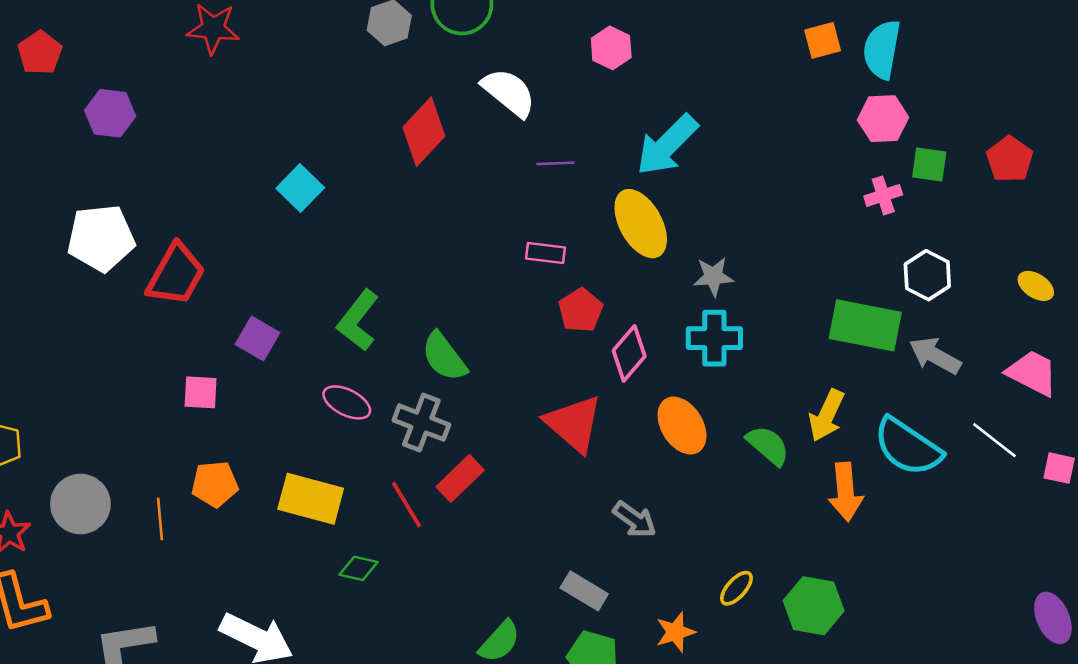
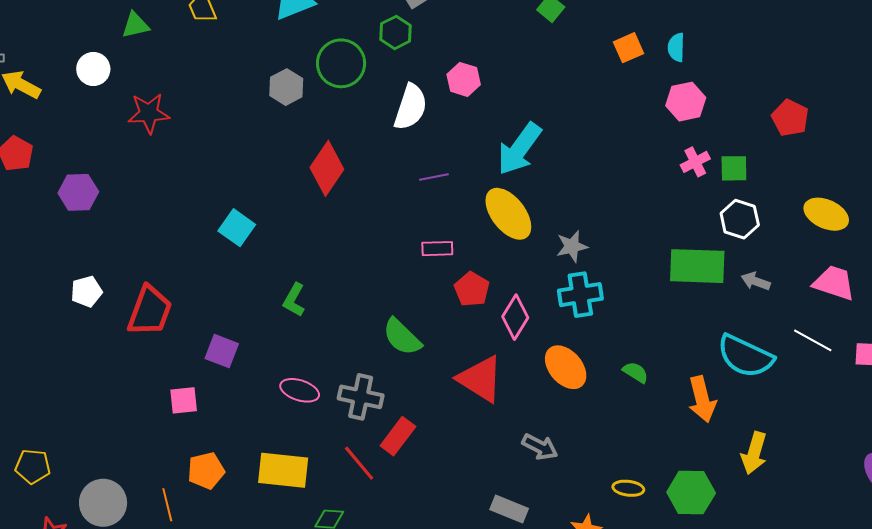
cyan semicircle: (882, 49) -> (676, 47), size x0.6
white semicircle: (509, 92) -> (411, 107), moved, turned 78
green square: (929, 164) -> (734, 168), moved
white pentagon: (101, 238) -> (86, 291), size x0.6
yellow ellipse: (1036, 286) -> (826, 214), size x1.5
green L-shape: (358, 320) -> (294, 300), moved, size x0.7
gray arrow: (935, 356) -> (756, 281), size x0.7
green semicircle: (444, 357) -> (402, 337), moved
yellow arrow: (827, 415) -> (754, 453), moved
green semicircle: (768, 445) -> (636, 372), size x0.7
yellow ellipse: (736, 588) -> (628, 488), turned 64

